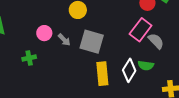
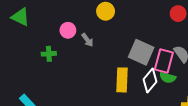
pink rectangle: (141, 30) -> (164, 61), moved, turned -30
gray square: (92, 42) -> (141, 52), moved

